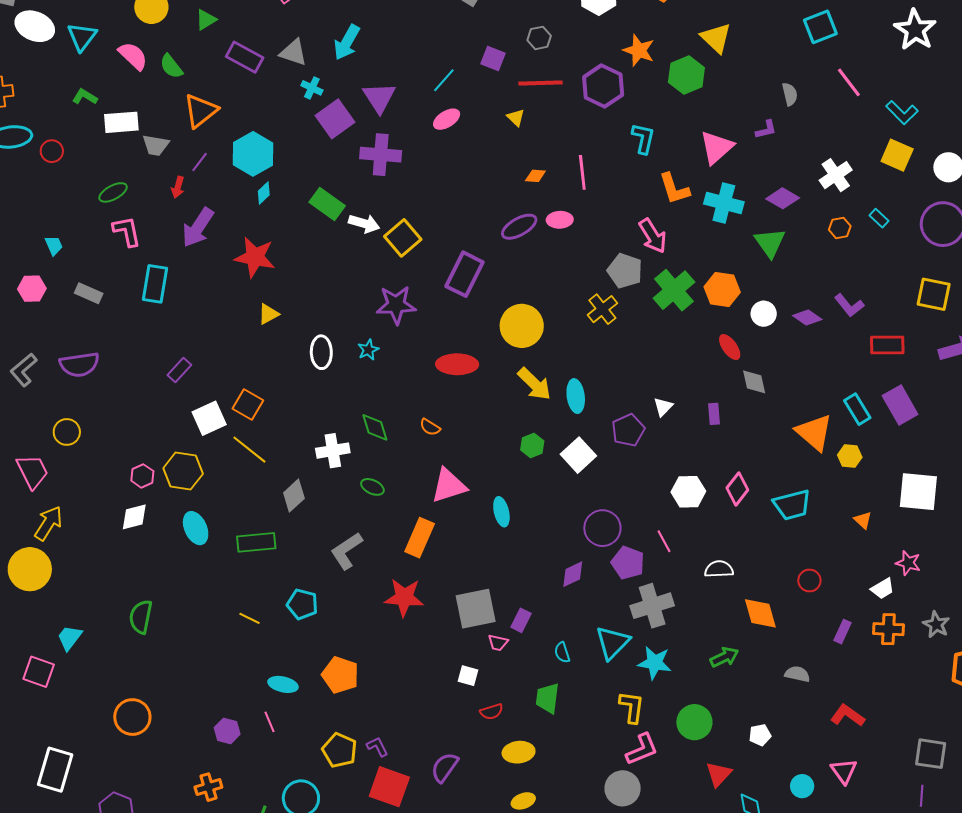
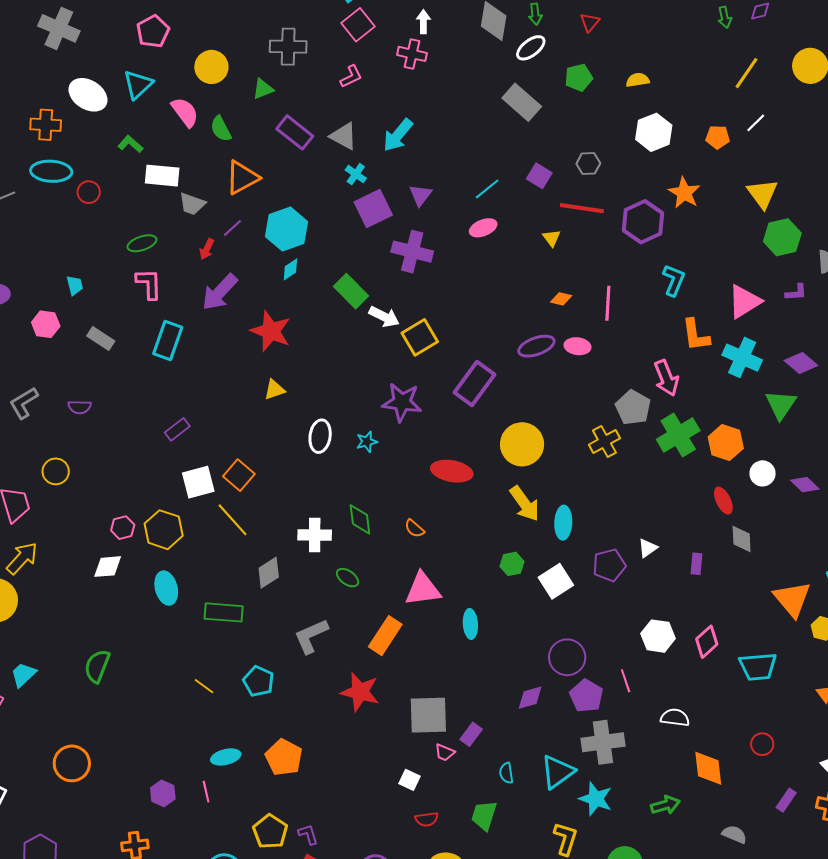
white ellipse: (35, 26) -> (88, 95), moved
green hexagon: (686, 75) -> (782, 237), moved
purple triangle: (379, 98) -> (420, 195), size x0.7
purple semicircle: (79, 364) -> (80, 407), size x0.6
cyan ellipse: (283, 684) -> (226, 757), turned -36

